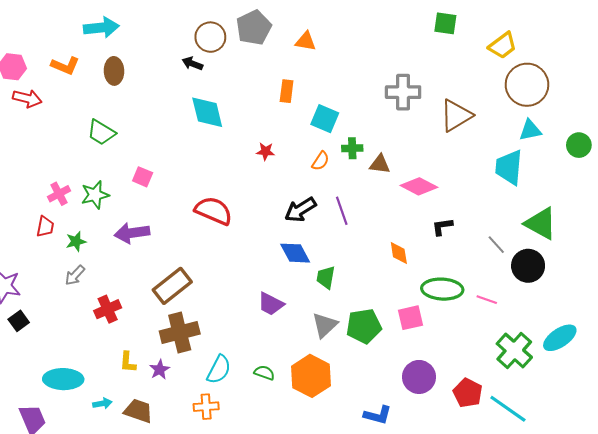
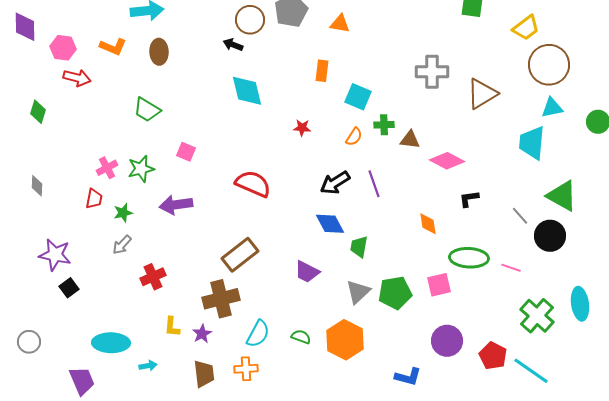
brown rectangle: (172, 286) -> (240, 255), moved
cyan ellipse: (560, 338) -> (580, 304), turned -64
brown trapezoid: (138, 411) -> (204, 374), moved, turned 64

